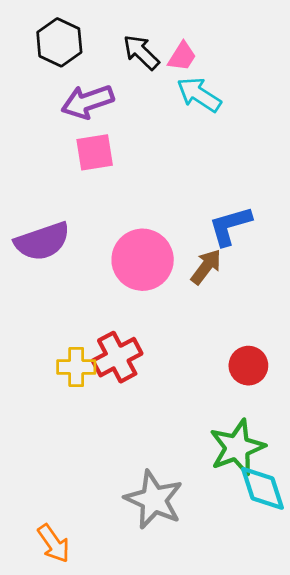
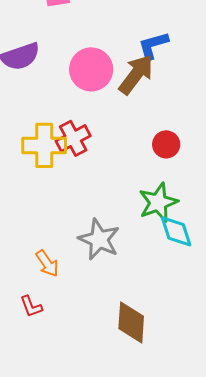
brown arrow: (206, 267) -> (136, 74), size x1.6
yellow cross: (76, 367) -> (44, 145), size x1.6
orange arrow: (54, 543) -> (47, 263), moved

